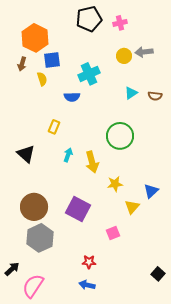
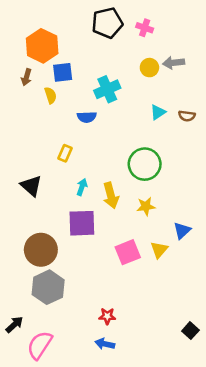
pink cross: (120, 23) -> (145, 28), turned 32
yellow star: (115, 184) -> (146, 206), moved
purple square: (78, 209) -> (82, 223), moved, turned -30
pink square: (113, 233) -> (128, 252), moved, size x1.5

